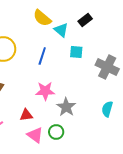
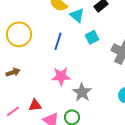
cyan square: (76, 52) -> (92, 37), turned -32
red triangle: (26, 115) -> (35, 105), moved

